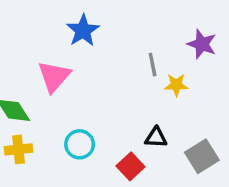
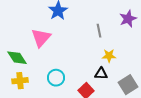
purple star: (202, 44) -> (128, 19), turned 30
yellow star: (176, 85) -> (109, 56), moved

